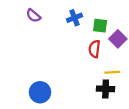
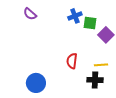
blue cross: (74, 18) -> (75, 16), moved
red semicircle: (94, 49) -> (72, 61), moved

